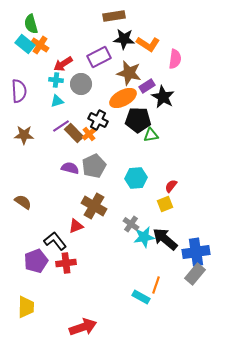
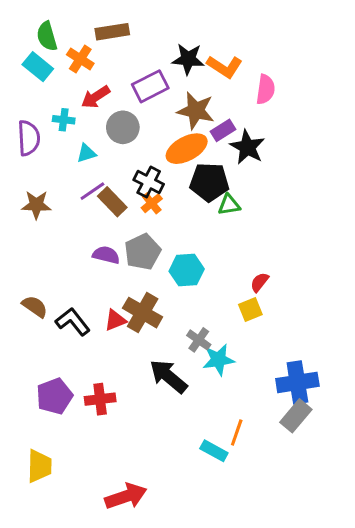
brown rectangle: (114, 16) -> (112, 32), moved
orange cross: (40, 45) -> (80, 59), moved
cyan cross: (56, 80) -> (64, 120), moved
orange cross: (89, 134) -> (152, 203), moved
cyan hexagon: (136, 178) -> (187, 270), moved
red triangle: (76, 226) -> (115, 320), moved
black arrow: (165, 239) -> (168, 376), moved
black L-shape: (55, 241) -> (73, 322), moved

